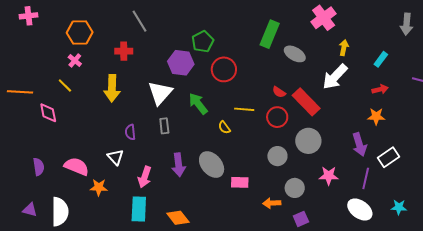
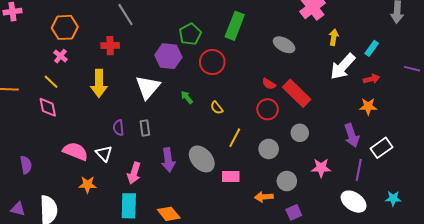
green rectangle: (270, 34) -> (235, 26), moved
white arrow: (335, 77) -> (343, 67), moved
green arrow: (198, 104) -> (187, 97), size x0.6
yellow line: (244, 109) -> (235, 138), moved, turned -66
pink diamond: (48, 113) -> (48, 107), moved
gray rectangle: (164, 126) -> (145, 128), moved
yellow semicircle: (224, 127) -> (217, 108), moved
gray circle: (308, 141) -> (300, 133), size x0.7
pink semicircle: (77, 166) -> (75, 151), moved

